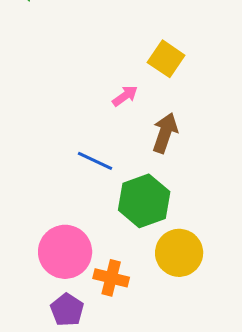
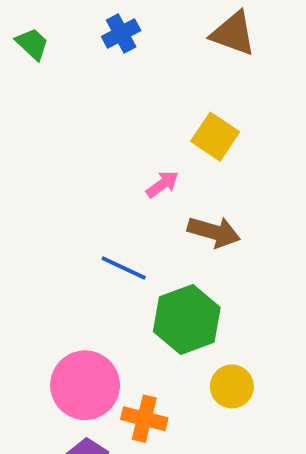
brown arrow: (165, 133) -> (214, 232), turned 87
yellow circle: (179, 253) -> (232, 386), size x0.7

